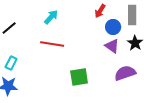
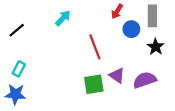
red line: (52, 44) -> (95, 47), moved, turned 60
purple triangle: (112, 46) -> (117, 75), moved

